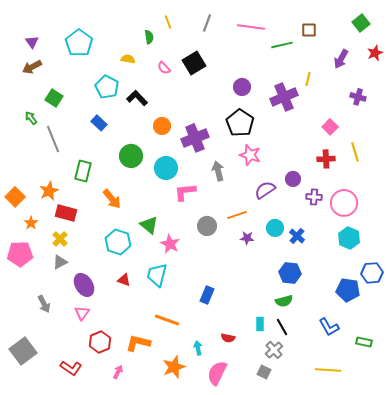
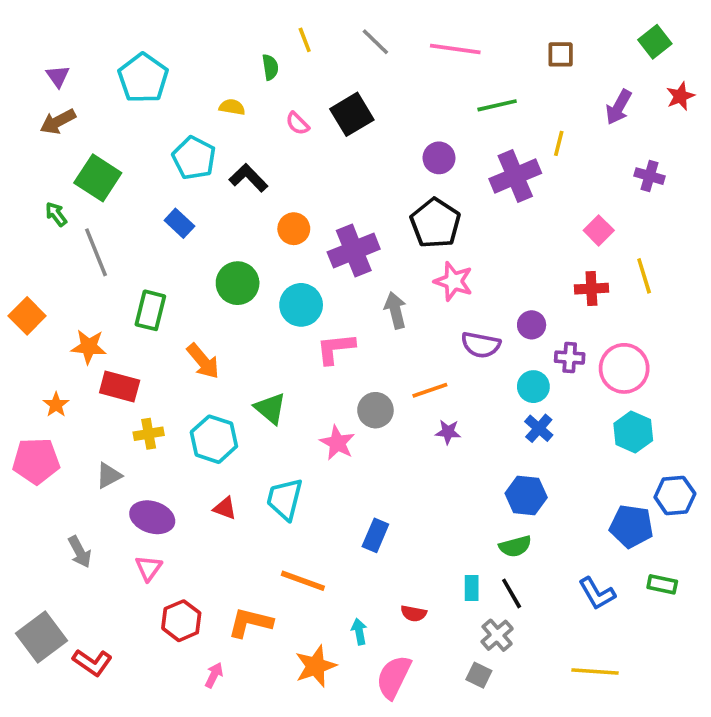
gray line: (207, 23) -> (375, 42), turned -66
green line: (282, 45) -> (497, 105), moved
green square: (54, 98) -> (98, 178), size x1.4
purple semicircle: (265, 190) -> (481, 345), turned -135
orange star: (49, 191) -> (89, 347), turned 30
orange square: (15, 197) -> (27, 316), moved
cyan circle: (275, 228) -> (533, 387), moved
yellow cross: (60, 239) -> (149, 434), moved, turned 35
pink star: (170, 244) -> (337, 443), moved
purple ellipse: (84, 285) -> (152, 517), turned -40
green rectangle: (364, 342) -> (662, 584), moved
red L-shape: (71, 368) -> (92, 662), moved

